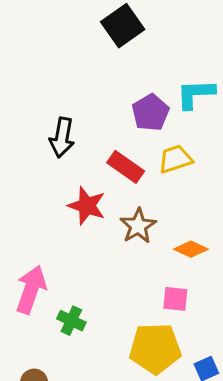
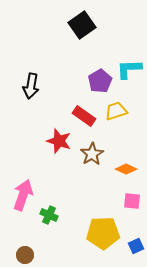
black arrow: (62, 137) -> (31, 86), moved
pink square: (175, 299) -> (132, 201), moved

